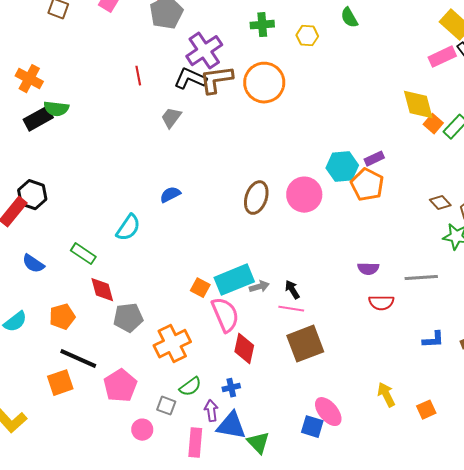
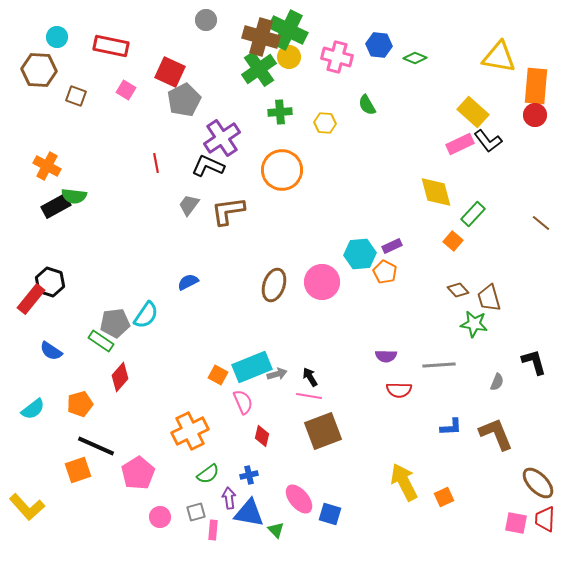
brown L-shape: (216, 80) -> (228, 211), moved
orange square: (433, 124) -> (453, 241), moved
orange pentagon: (367, 185) -> (385, 272), size x0.7
red diamond: (102, 290) -> (120, 377), turned 56
pink semicircle: (225, 315) -> (243, 402), size x0.7
gray pentagon: (128, 318) -> (115, 323), moved
red diamond: (244, 349) -> (262, 436), size x0.7
yellow arrow: (386, 395) -> (404, 482), size x1.5
gray square: (166, 406) -> (196, 512), moved, turned -36
pink ellipse: (328, 412) -> (299, 499), moved
pink rectangle: (195, 443) -> (213, 530), size x0.7
green triangle: (258, 443) -> (276, 530), size x0.7

